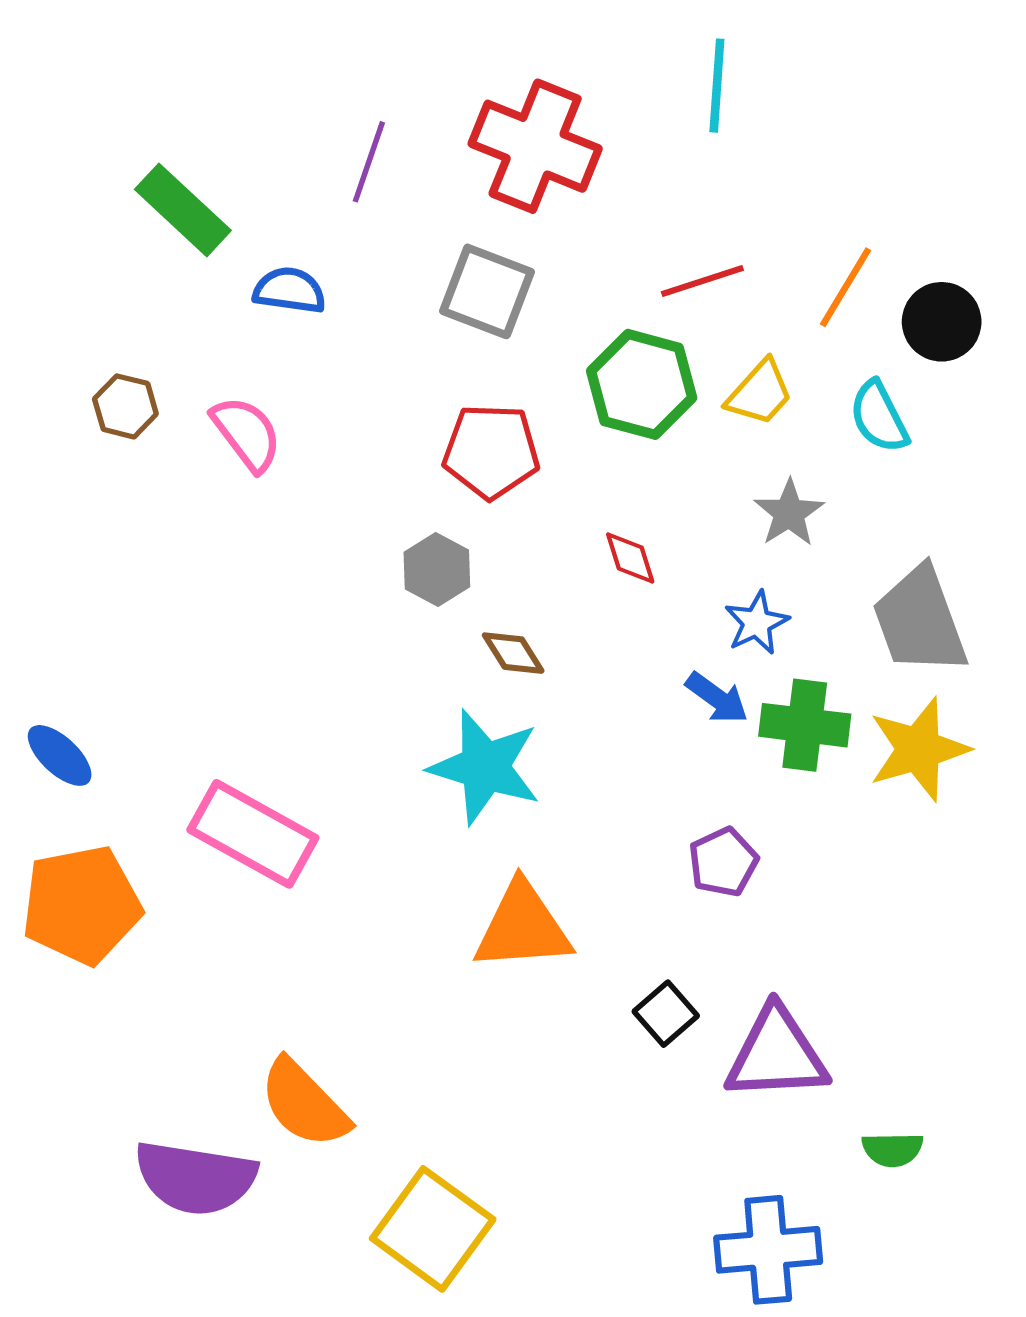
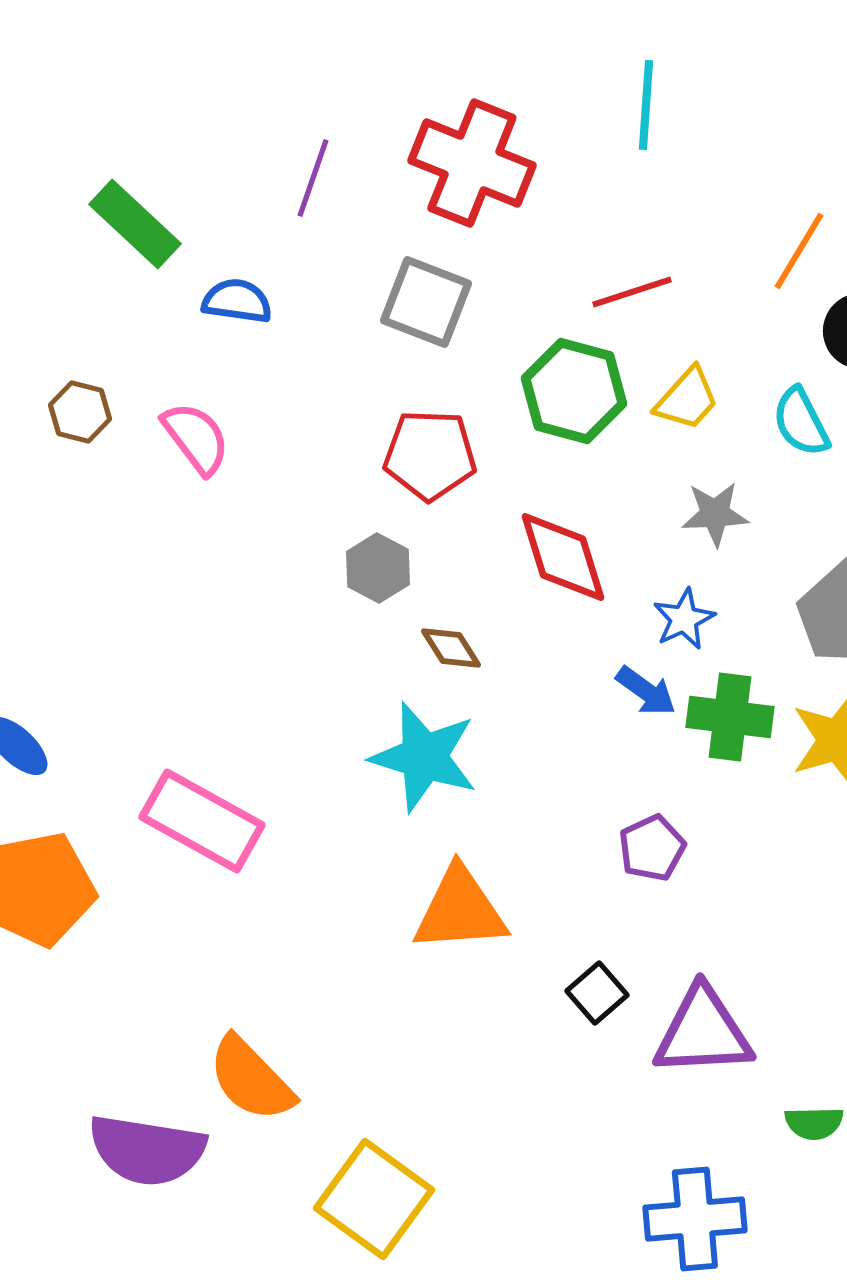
orange line: (845, 287) -> (799, 251), moved
gray star: (789, 513) -> (715, 514), turned 30
red diamond: (630, 558) -> (563, 557), size x1.8

